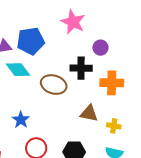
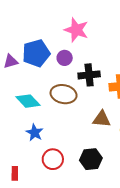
purple circle: (100, 48) -> (65, 58), moved
cyan diamond: (18, 70) -> (28, 101), moved

